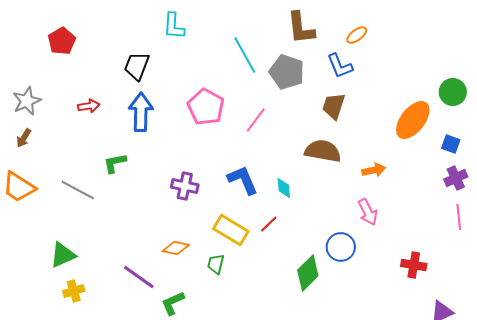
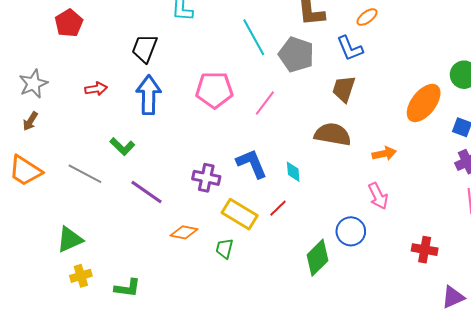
pink pentagon: (206, 107) -> (214, 90), turned -30
green L-shape: (115, 163) -> (122, 146), turned -125
purple cross: (185, 186) -> (206, 178), moved
purple line: (139, 277) -> (147, 192), moved
green L-shape: (173, 303) -> (127, 288), moved, turned -148

